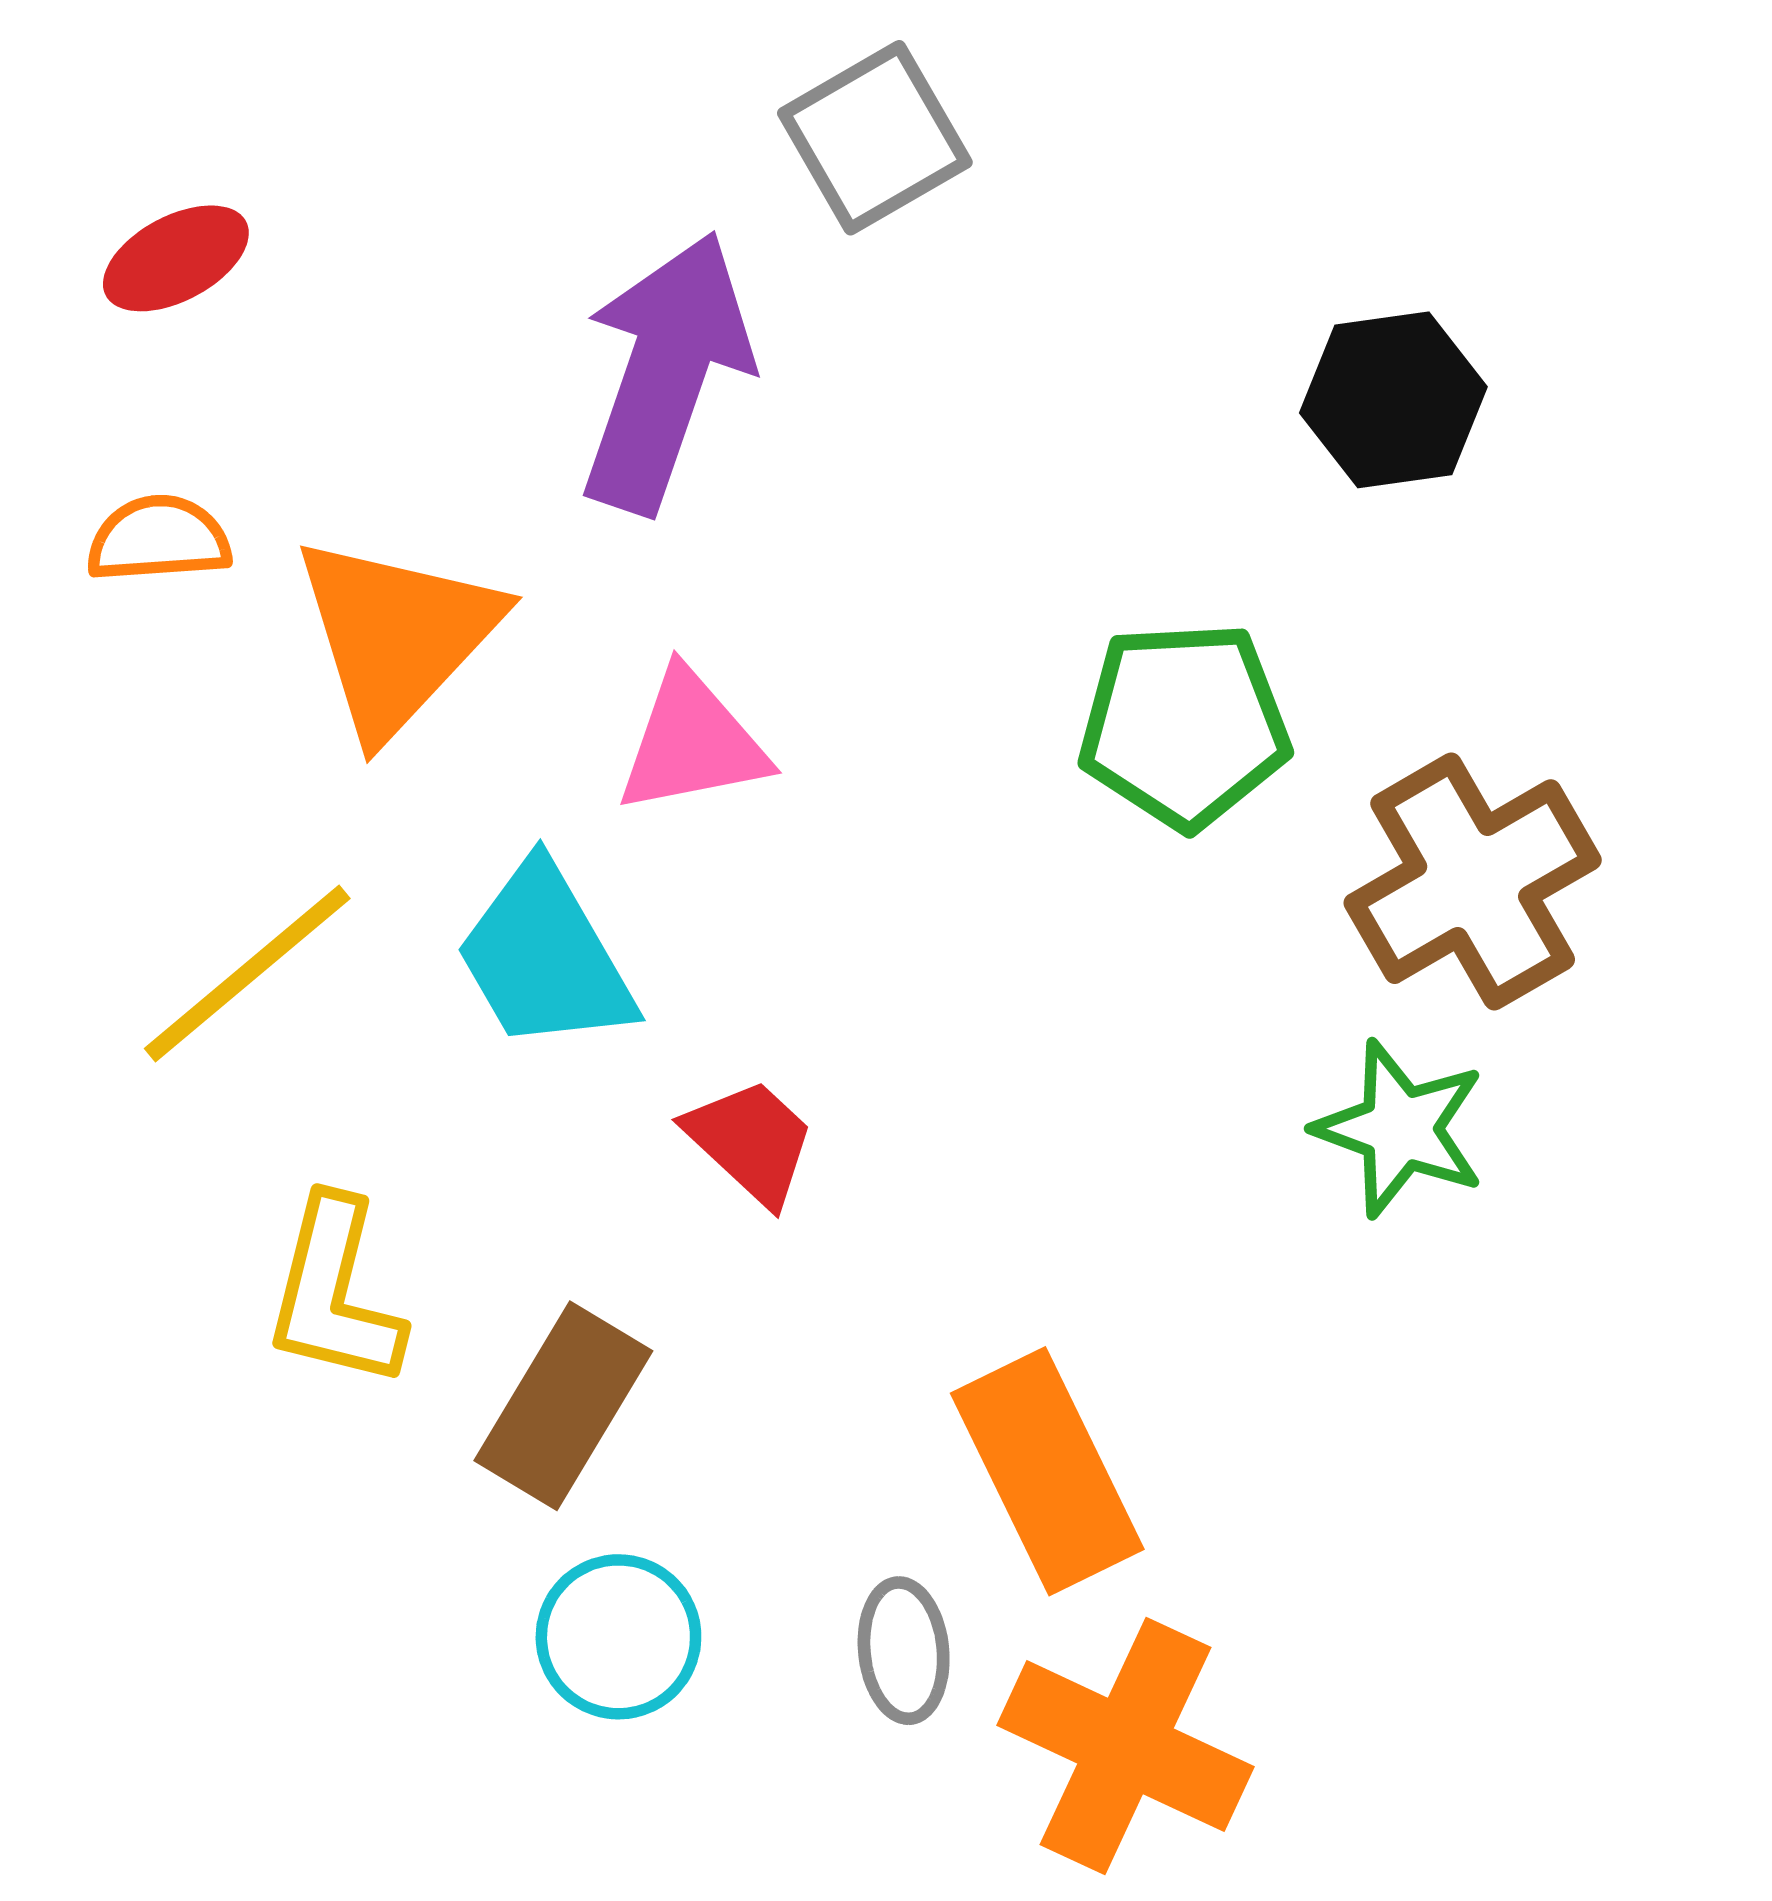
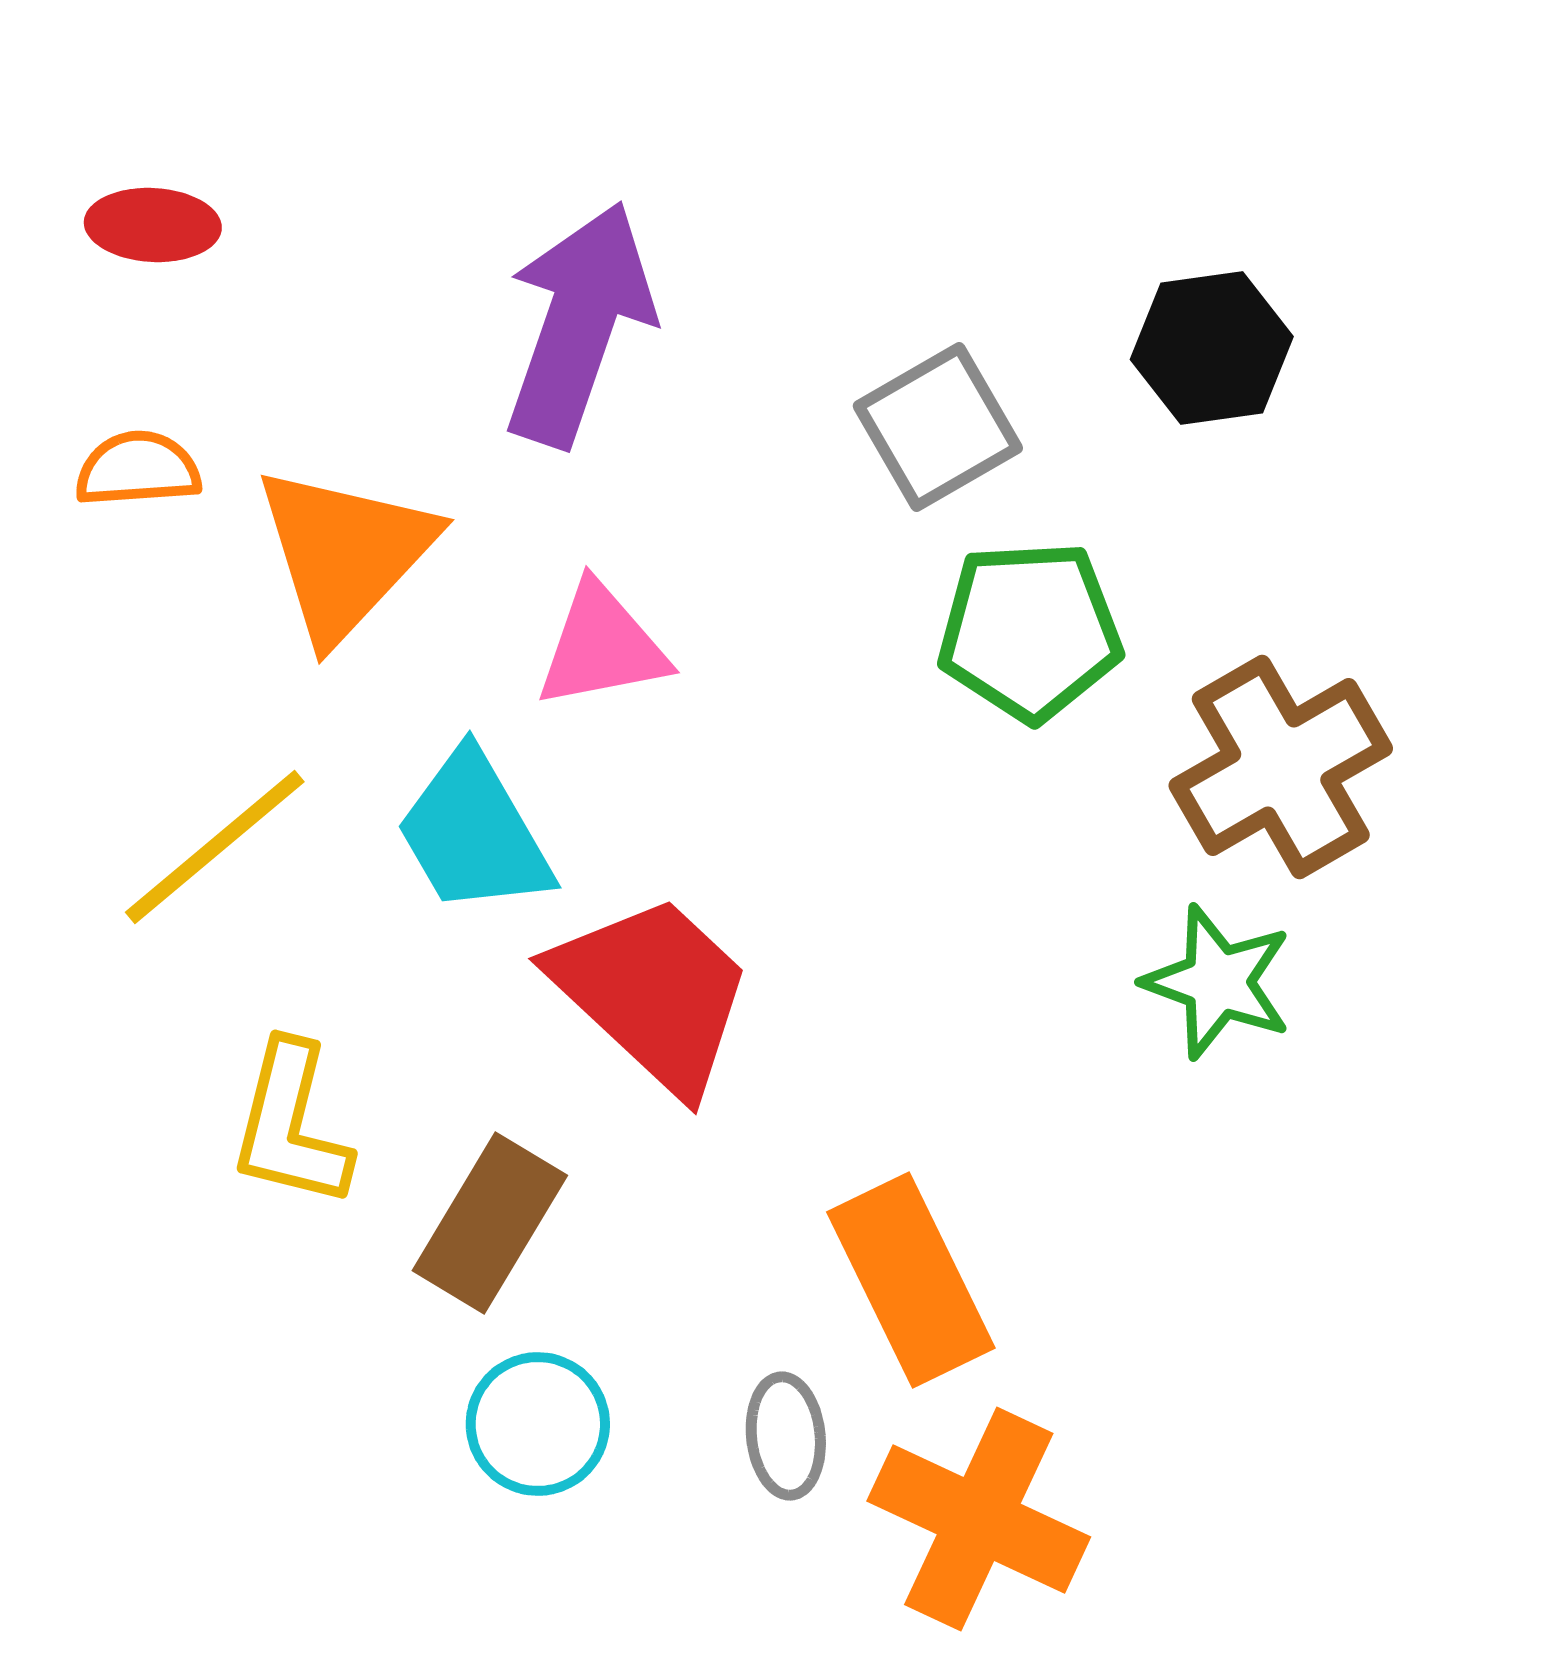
gray square: (875, 138) -> (938, 427), moved
red ellipse: (176, 258) -> (153, 225), turned 31
red trapezoid: (751, 1141) -> (653, 993), size x1.8

